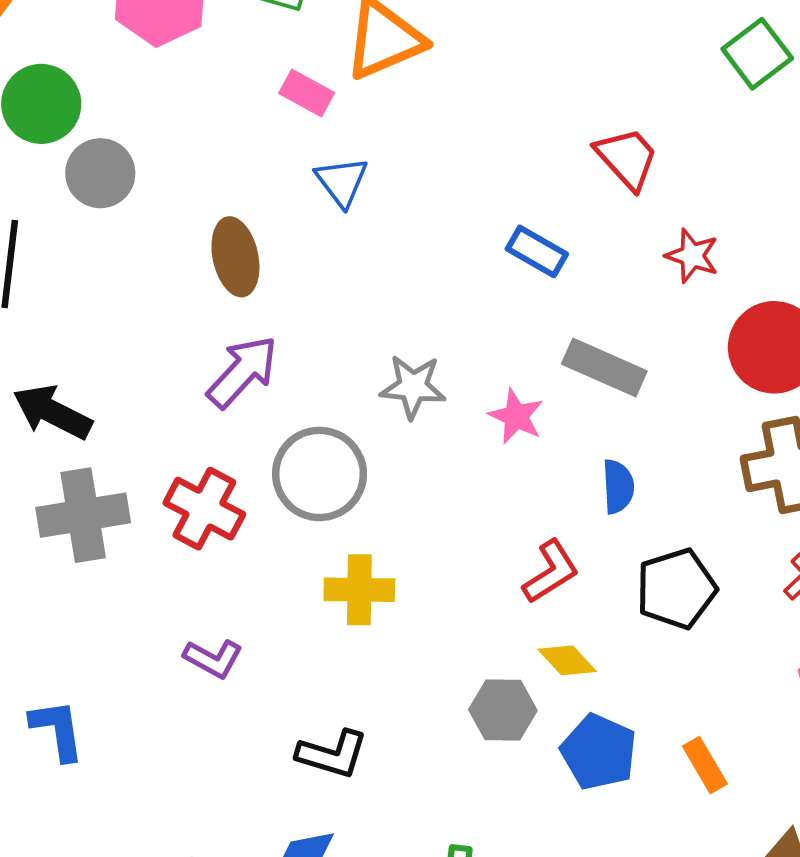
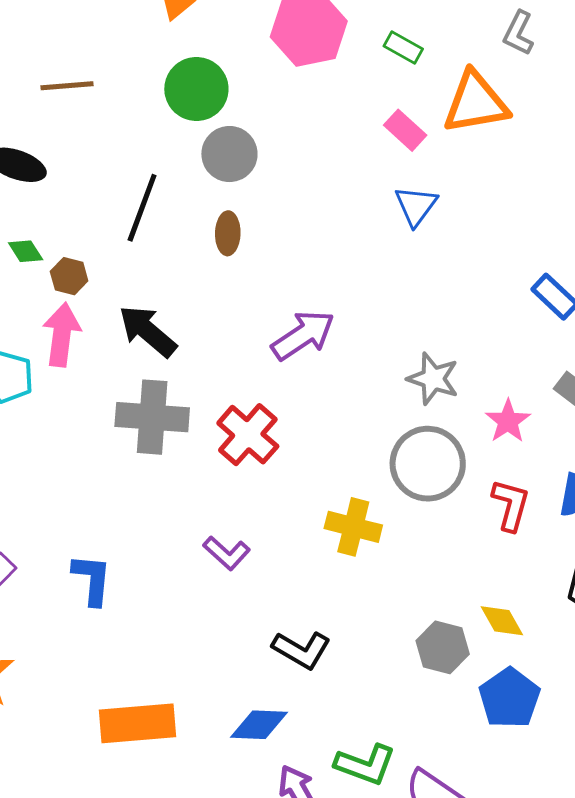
brown ellipse: (235, 257) -> (228, 233), moved, size x0.7
gray circle: (320, 474) -> (428, 464), moved
red L-shape: (551, 572) -> (511, 505), moved, turned -56

